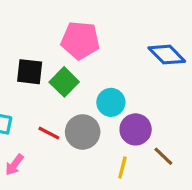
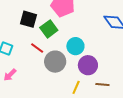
red line: (49, 133) -> (37, 48), moved
brown line: (163, 156) -> (102, 84), turned -48

